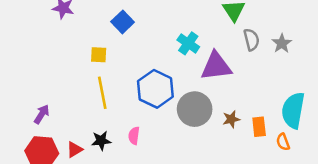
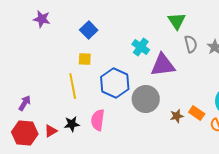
yellow square: (99, 55) -> (85, 59), moved
brown star: (231, 119) -> (177, 116), moved
orange rectangle: (259, 127) -> (197, 113), turned -49
pink semicircle: (134, 136) -> (98, 120), size x1.5

